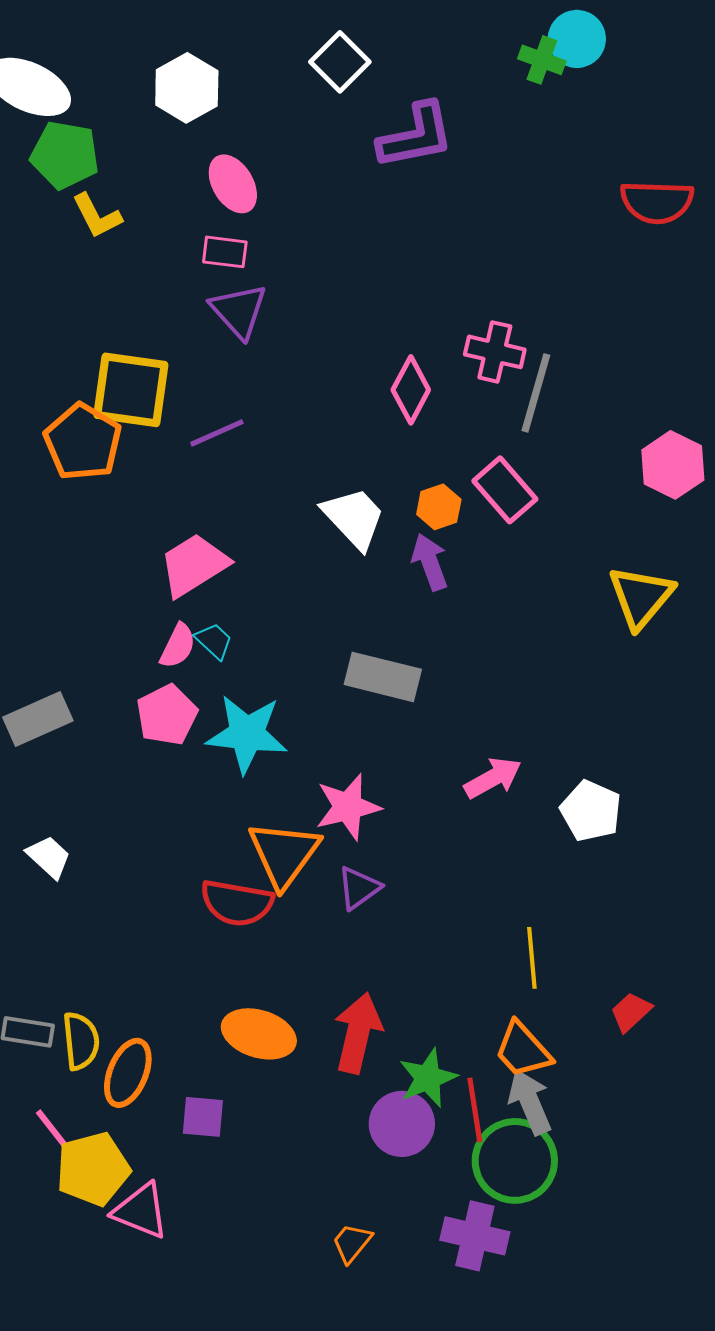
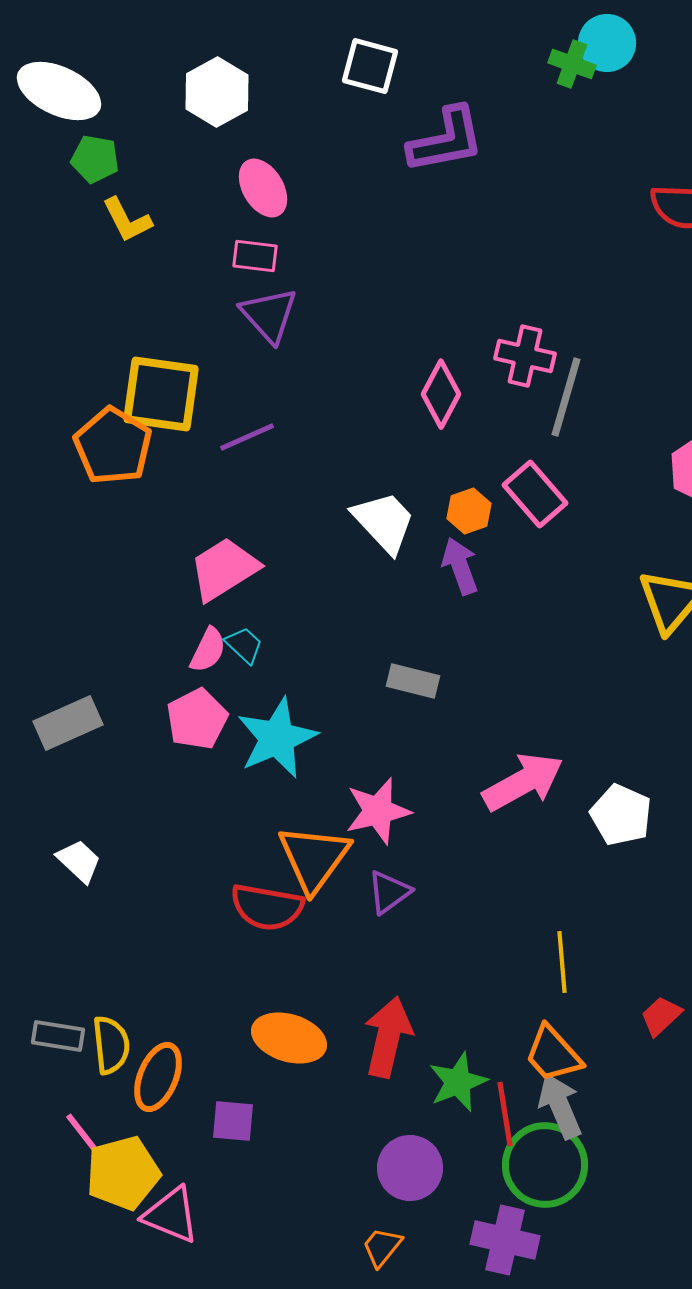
white square: (340, 62) -> (370, 66), turned -30
green pentagon: (65, 155) -> (95, 159), size x0.7
gray rectangle: (383, 677) -> (413, 681), size x0.7
cyan star: (247, 734) -> (277, 738), turned -30
pink arrow: (493, 778) -> (523, 782), size x1.4
purple circle: (402, 1124) -> (410, 1168), moved

